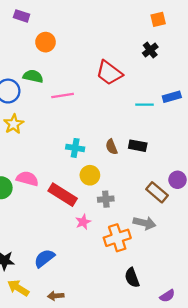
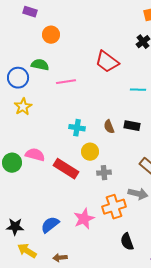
pink star: (83, 222) -> (84, 219), moved, size x1.5

